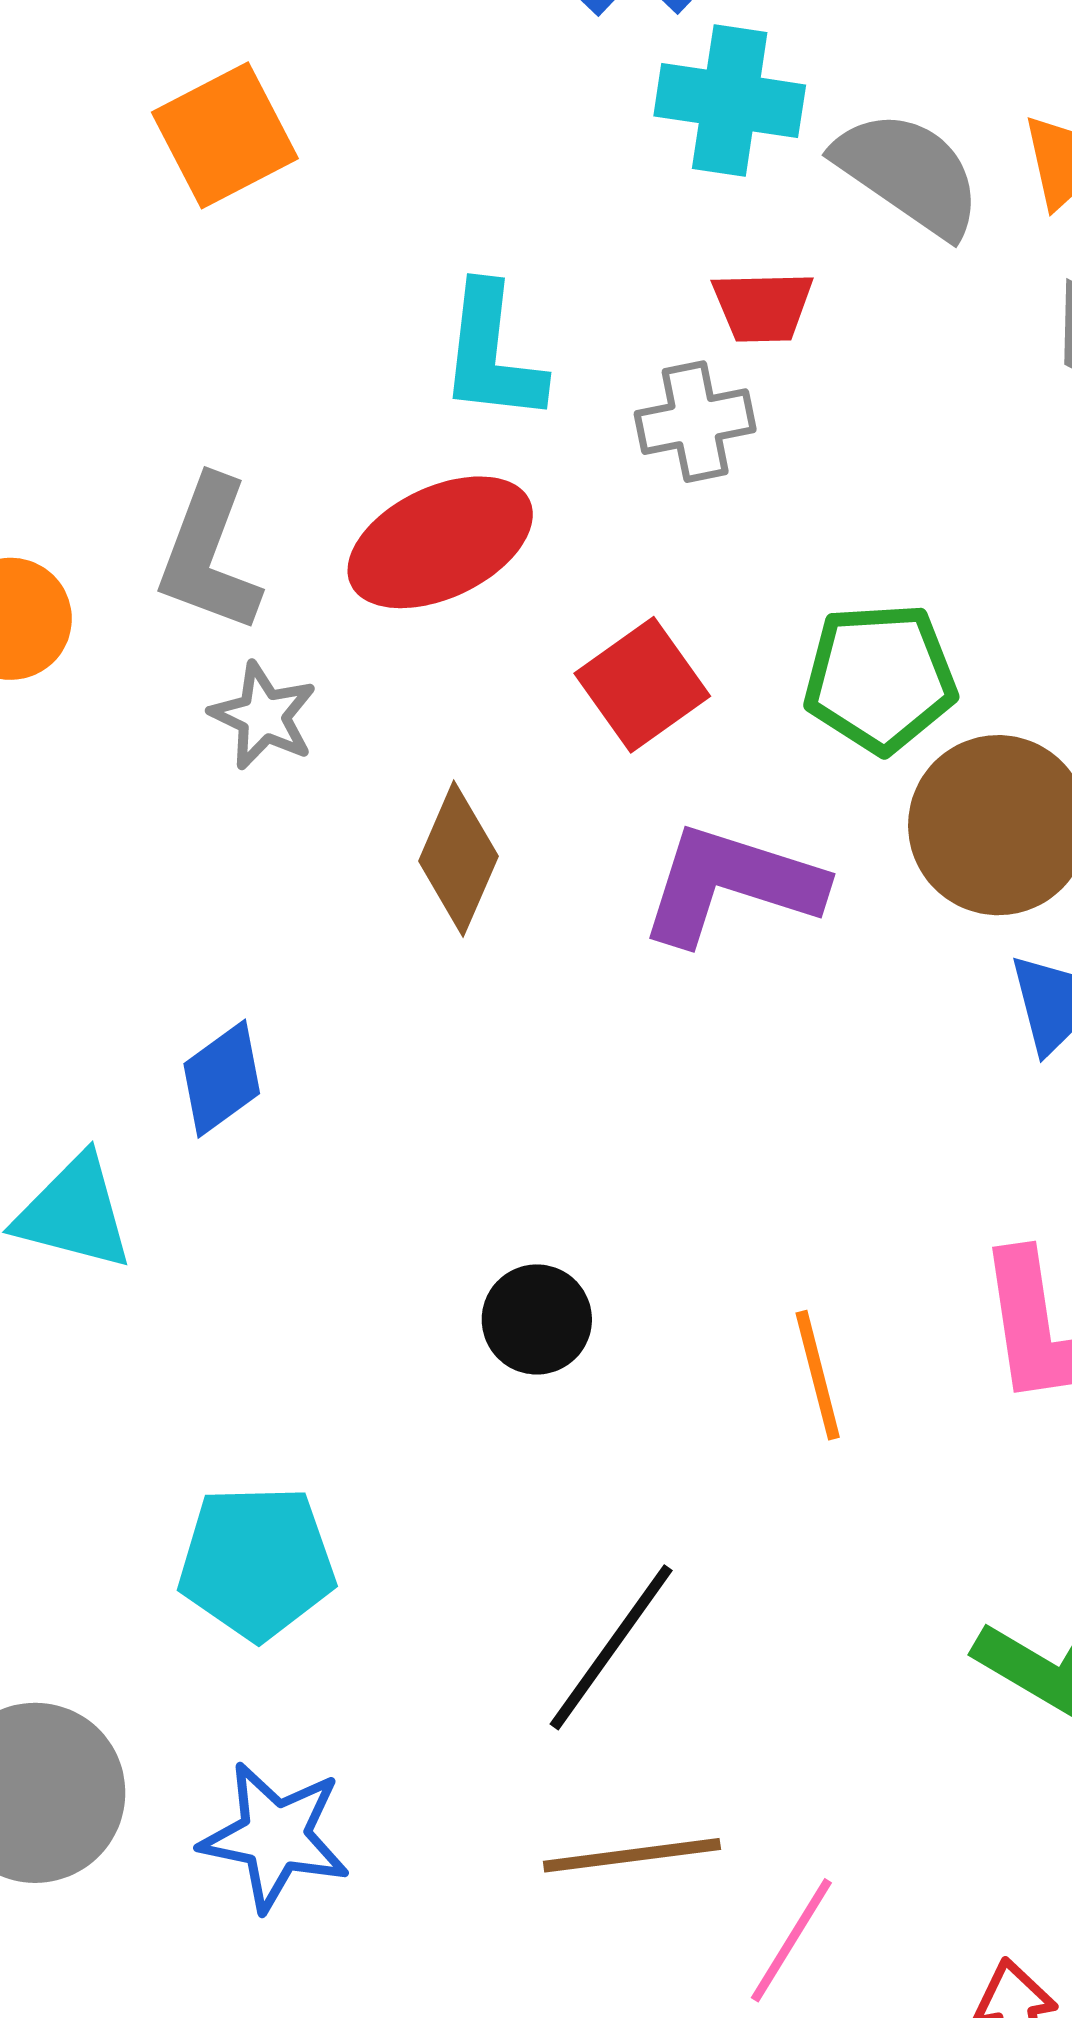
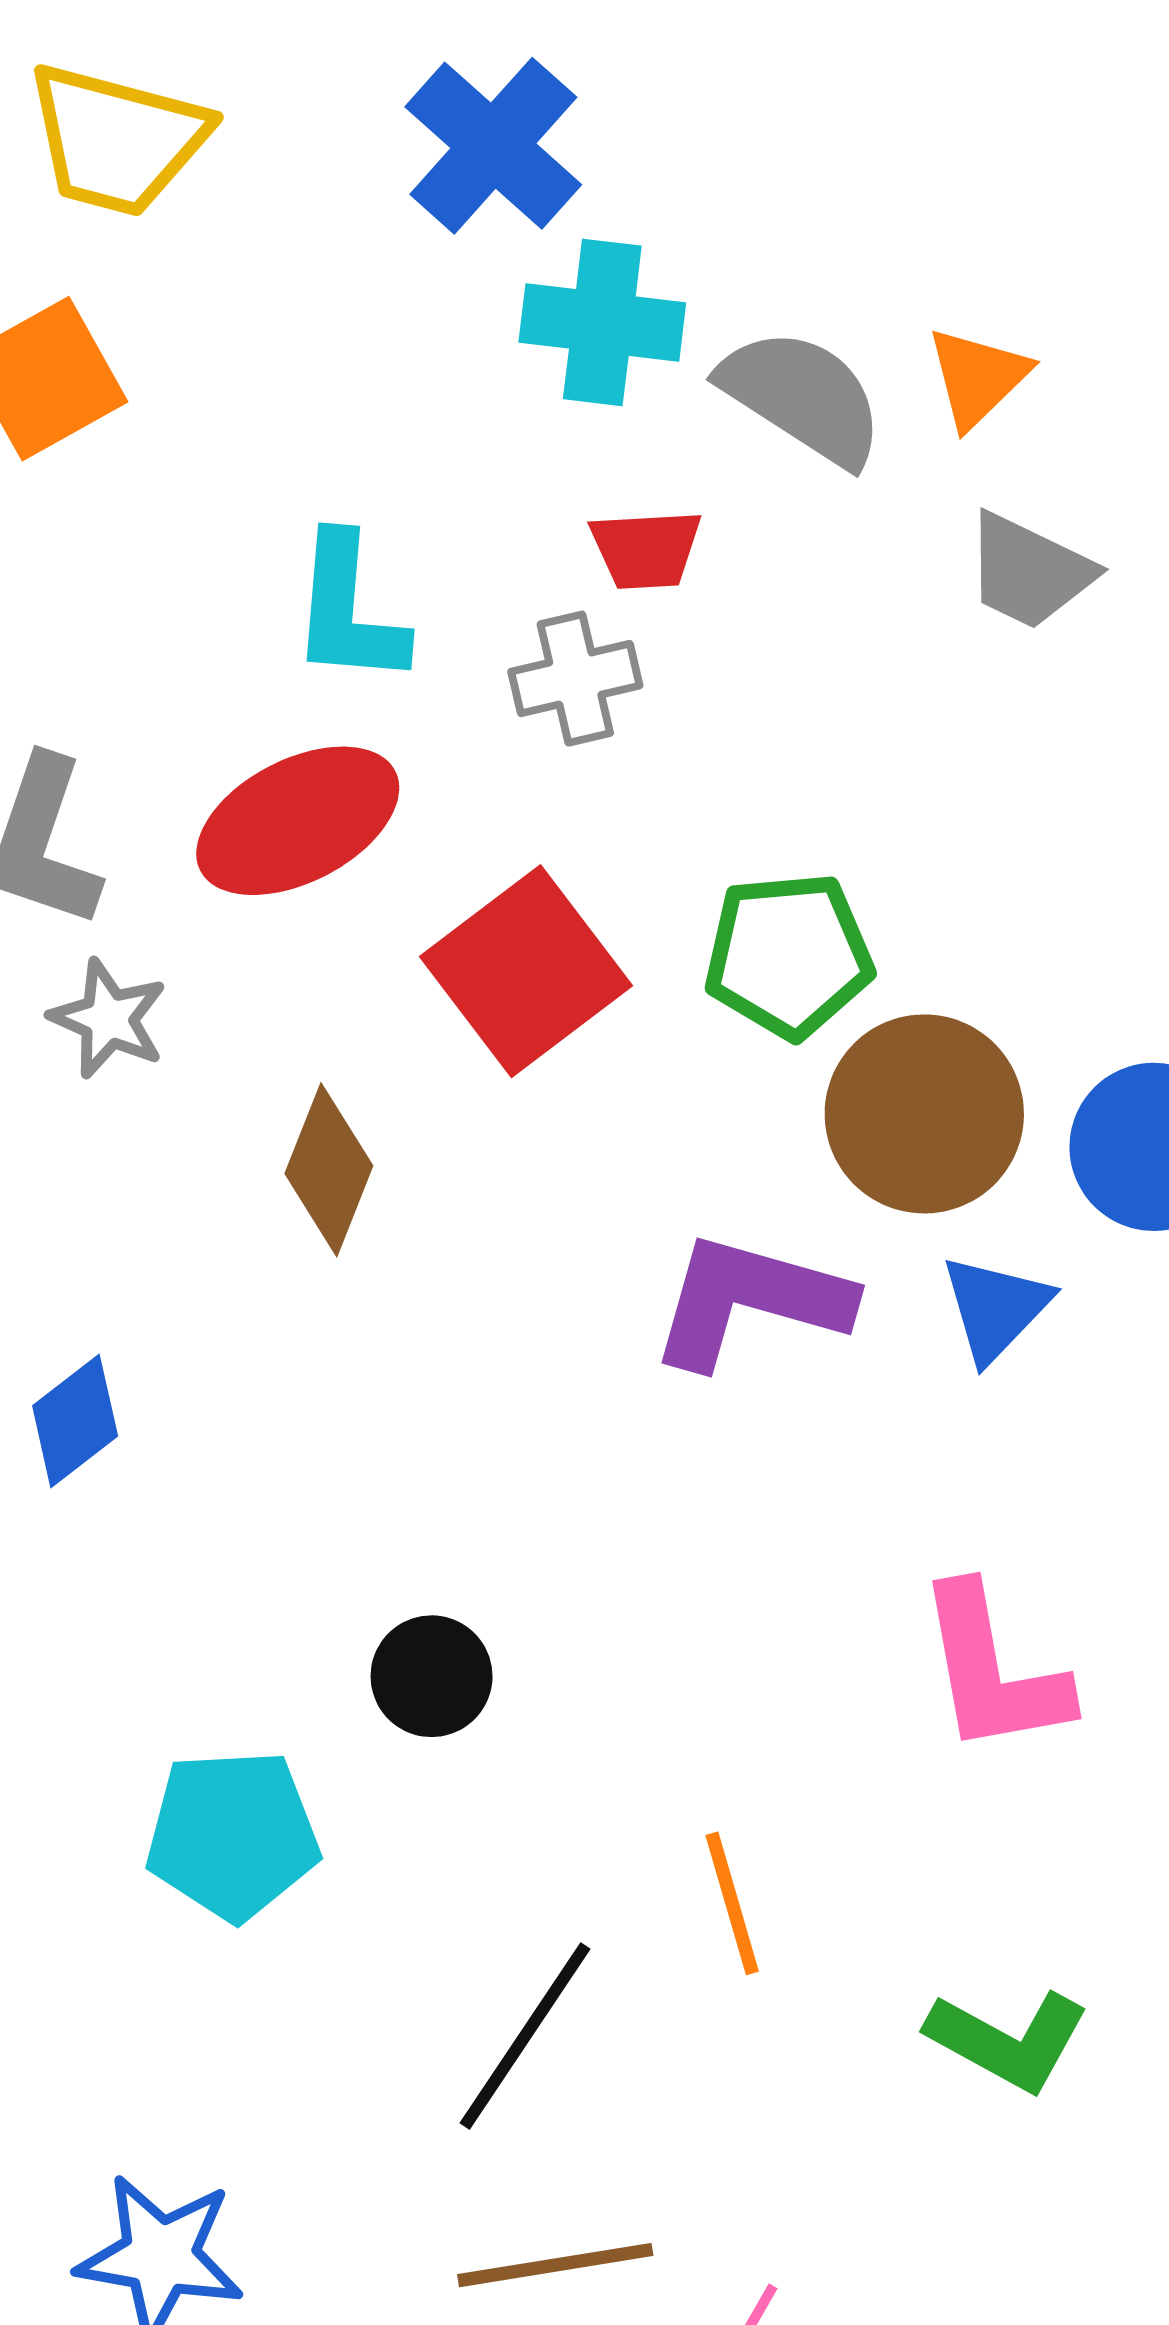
red square: (642, 685) -> (526, 971), size x1.4
purple L-shape: (731, 884) -> (750, 1301), moved
orange line: (818, 1375) -> (732, 1903), moved
cyan pentagon: (257, 1562) -> (233, 1835), moved

